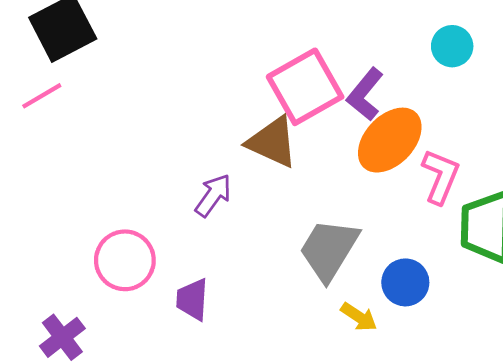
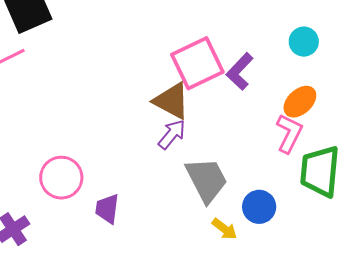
orange ellipse: (390, 140) -> (300, 102), moved, size x0.7
purple arrow: (213, 195) -> (172, 134), moved
gray trapezoid: (329, 250) -> (207, 180), turned 117

